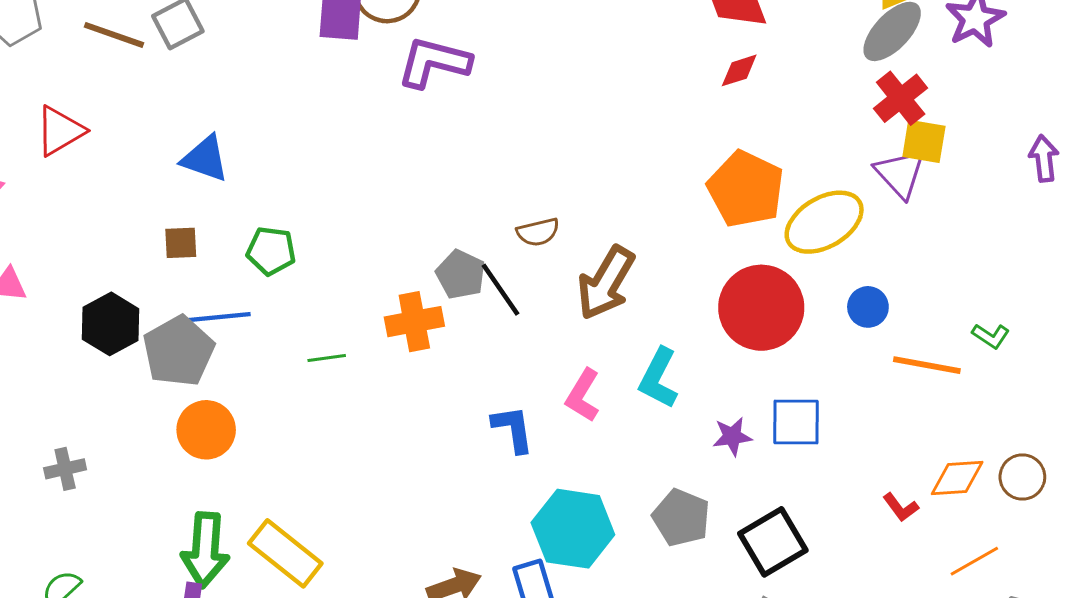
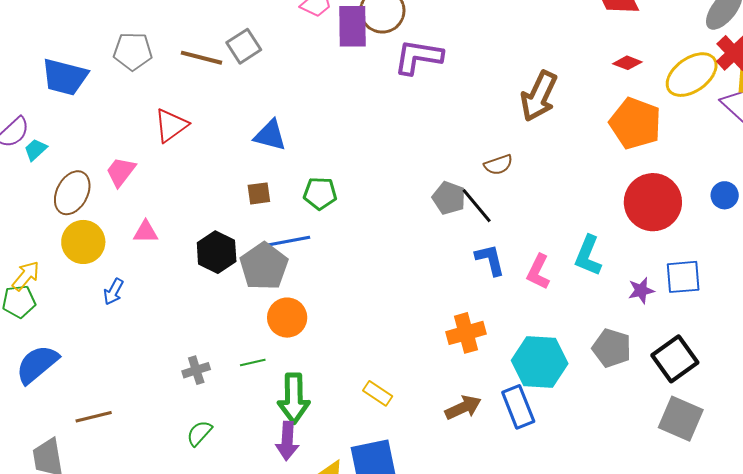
red diamond: (739, 70) -> (627, 63), moved, turned 44
yellow ellipse: (824, 222) -> (692, 75), moved
brown arrow: (606, 283) -> (539, 96), moved
orange cross: (414, 322) -> (466, 333), moved
green line: (327, 358) -> (253, 363), moved
blue L-shape: (513, 429) -> (490, 260), moved
gray cross: (65, 469) -> (196, 370), moved
yellow rectangle: (285, 553) -> (378, 393), moved, size x0.6

